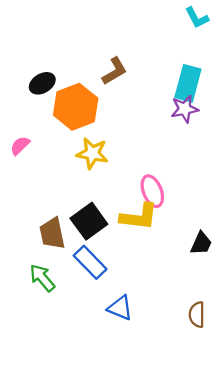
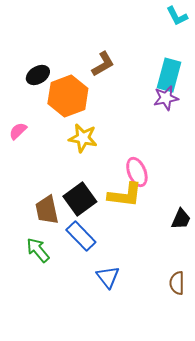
blue triangle: (120, 308) -> (108, 277), turned 30

